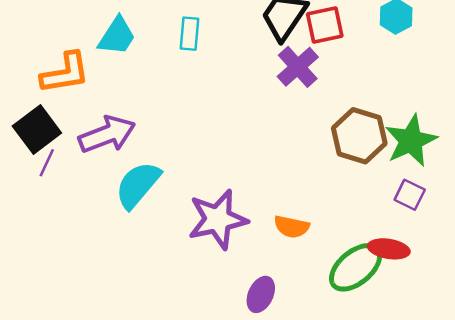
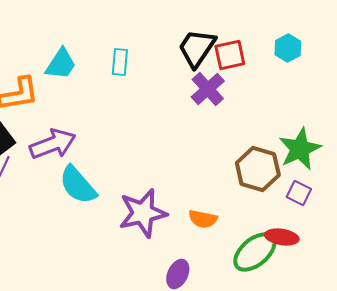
brown hexagon: (359, 136) -> (258, 169), moved
cyan semicircle: (138, 185) -> (78, 185), turned -81

